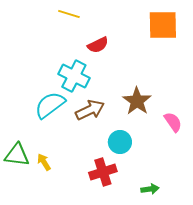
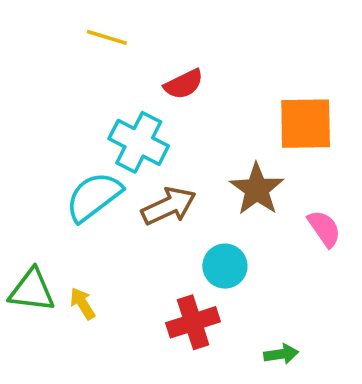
yellow line: (69, 14) -> (107, 37), moved
orange square: (163, 25) -> (306, 124), moved

